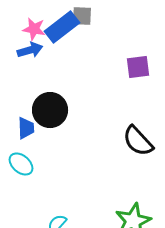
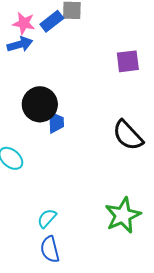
blue rectangle: (62, 27) -> (52, 21), size x0.7
blue trapezoid: (26, 128) -> (56, 122), moved

